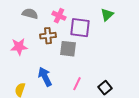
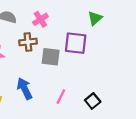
pink cross: (59, 16) -> (40, 19), turned 32
purple square: (80, 28) -> (76, 43), moved

